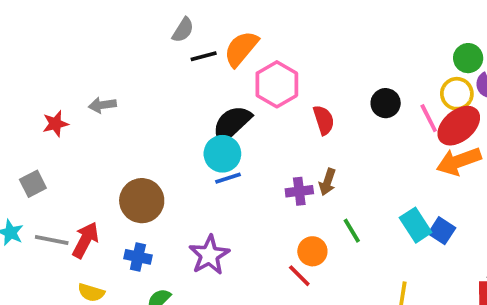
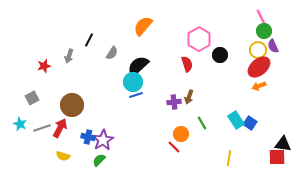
gray semicircle: (183, 30) -> (112, 53), moved
black line: (204, 56) -> (89, 40), moved, turned -48
pink hexagon: (277, 84) -> (199, 39), moved
gray arrow: (102, 105) -> (69, 56), turned -64
pink line: (429, 118) -> (261, 17), moved
orange arrow: (459, 161) -> (259, 86), size x0.6
brown circle: (142, 201) -> (72, 105), moved
gray line: (52, 240) -> (42, 128), turned -30
purple star: (209, 255) -> (103, 140), moved

